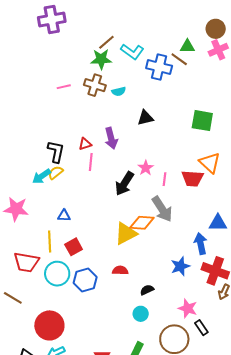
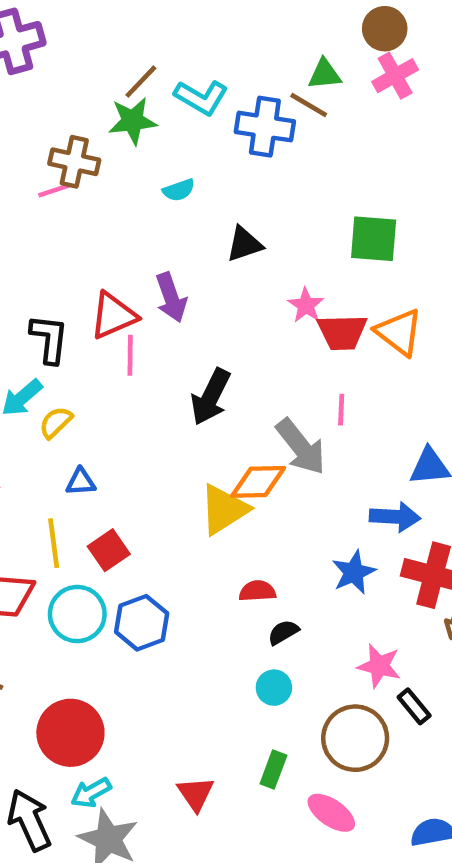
brown cross: (95, 85) -> (74, 162), moved
red triangle: (85, 144) -> (113, 316), size x1.6
pink star: (146, 168) -> (306, 305), moved
yellow semicircle: (56, 173) -> (56, 422), moved
red trapezoid: (193, 178) -> (342, 332), moved
pink line: (165, 179) -> (341, 410), moved
blue arrow: (201, 244) -> (395, 517), turned 110
red semicircle: (120, 270) -> (257, 591), moved

